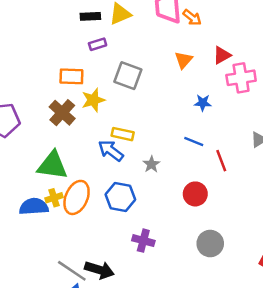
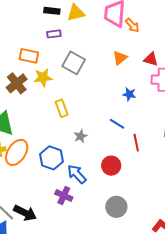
red triangle: (222, 55) -> (151, 59), turned 35
yellow rectangle: (123, 134) -> (62, 108), turned 48
blue arrow: (111, 151) -> (77, 174), moved

